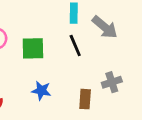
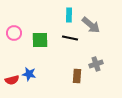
black line: (75, 46) -> (70, 38), turned -56
blue star: (41, 91) -> (29, 74), moved

